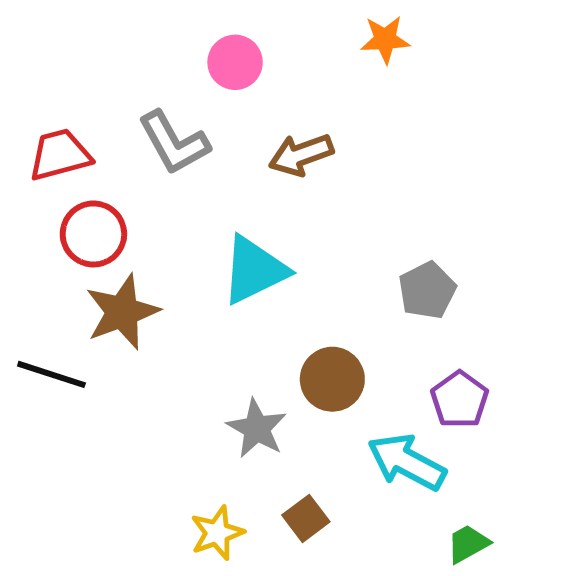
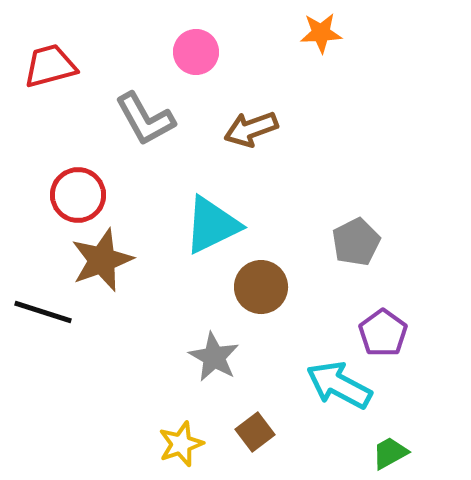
red trapezoid: (60, 155) -> (50, 66), moved
brown circle: (332, 379) -> (261, 287), moved

